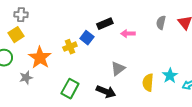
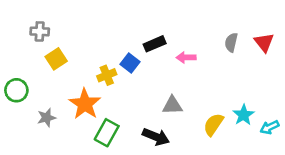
yellow square: (16, 35) -> (56, 59), moved
orange star: (40, 58) -> (85, 104), moved
gray triangle: (118, 69) -> (172, 105), turned 35
yellow semicircle: (148, 83) -> (213, 124), turned 30

